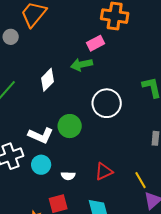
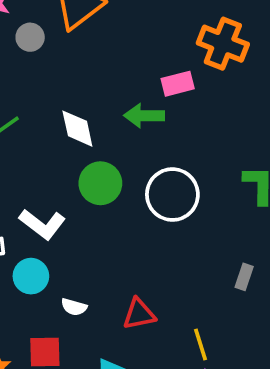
white diamond: (47, 80) -> (77, 129), turned -70
green circle: (70, 126) -> (100, 183), moved

